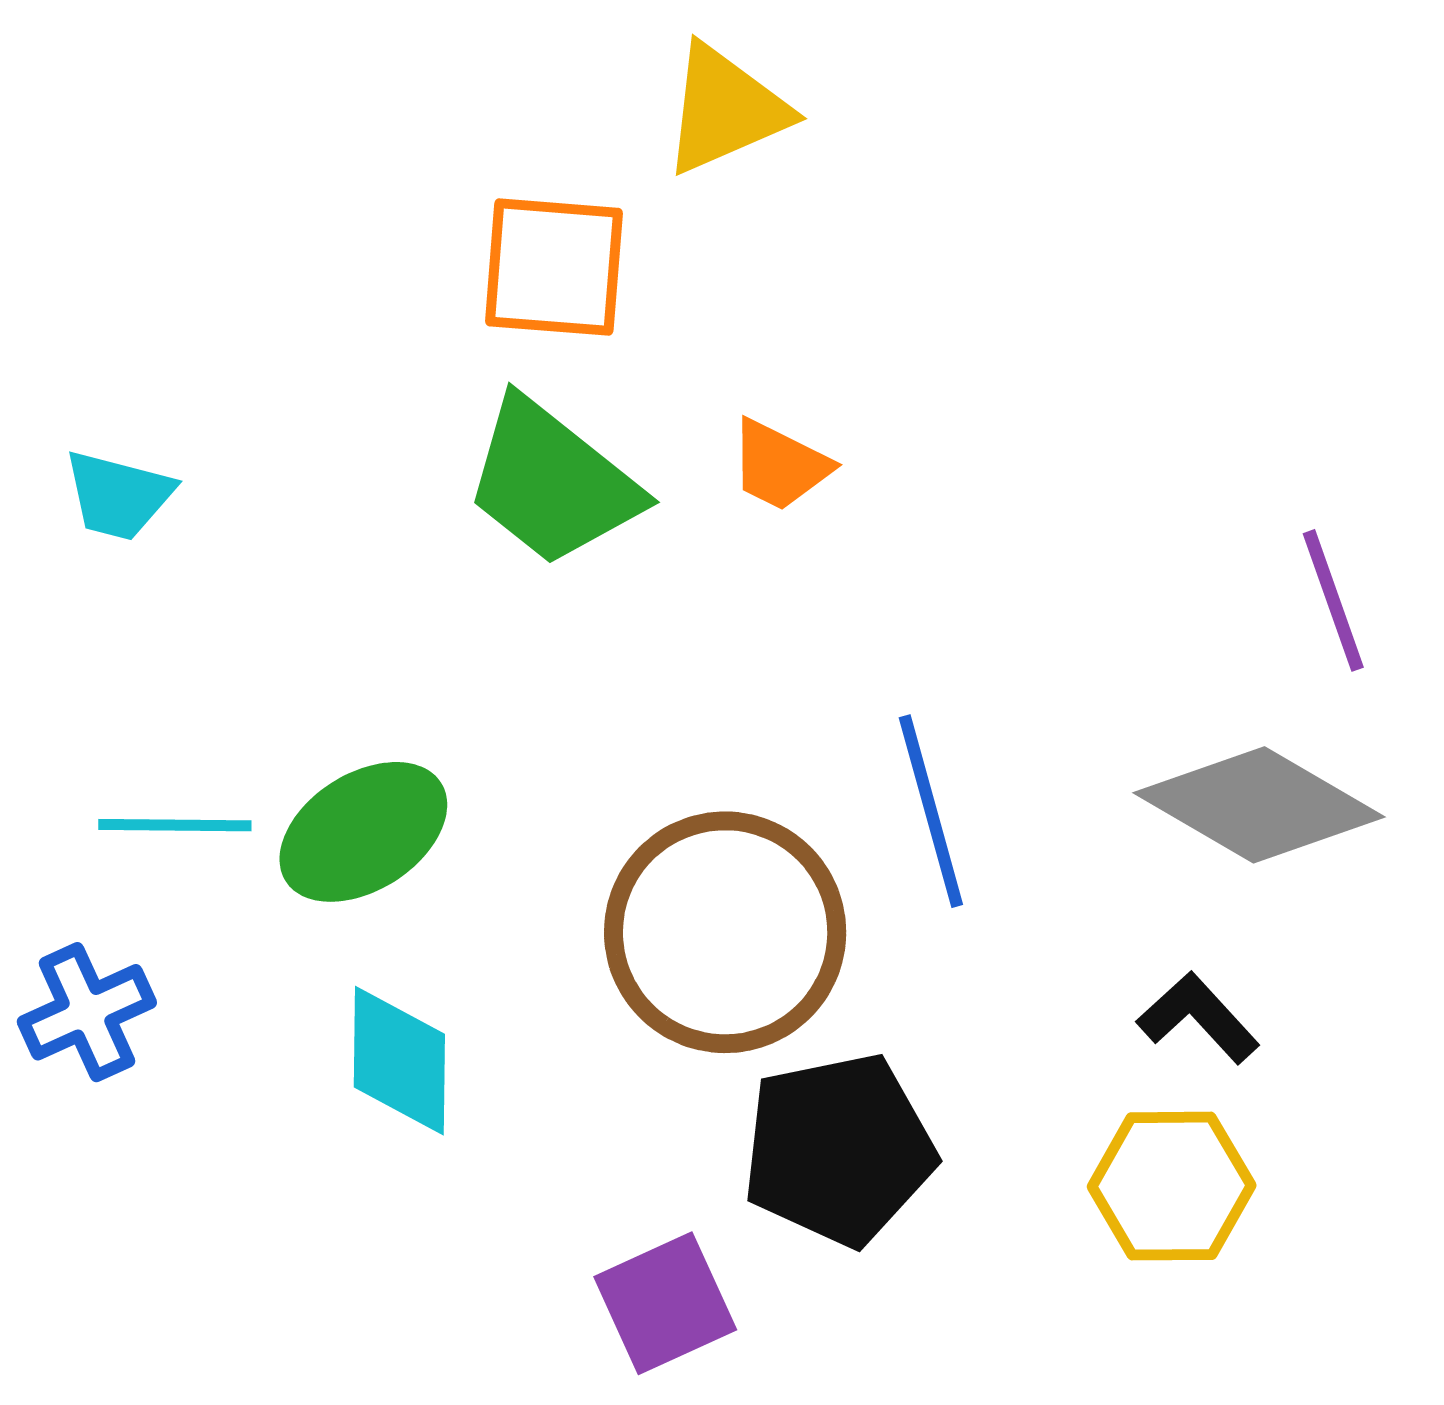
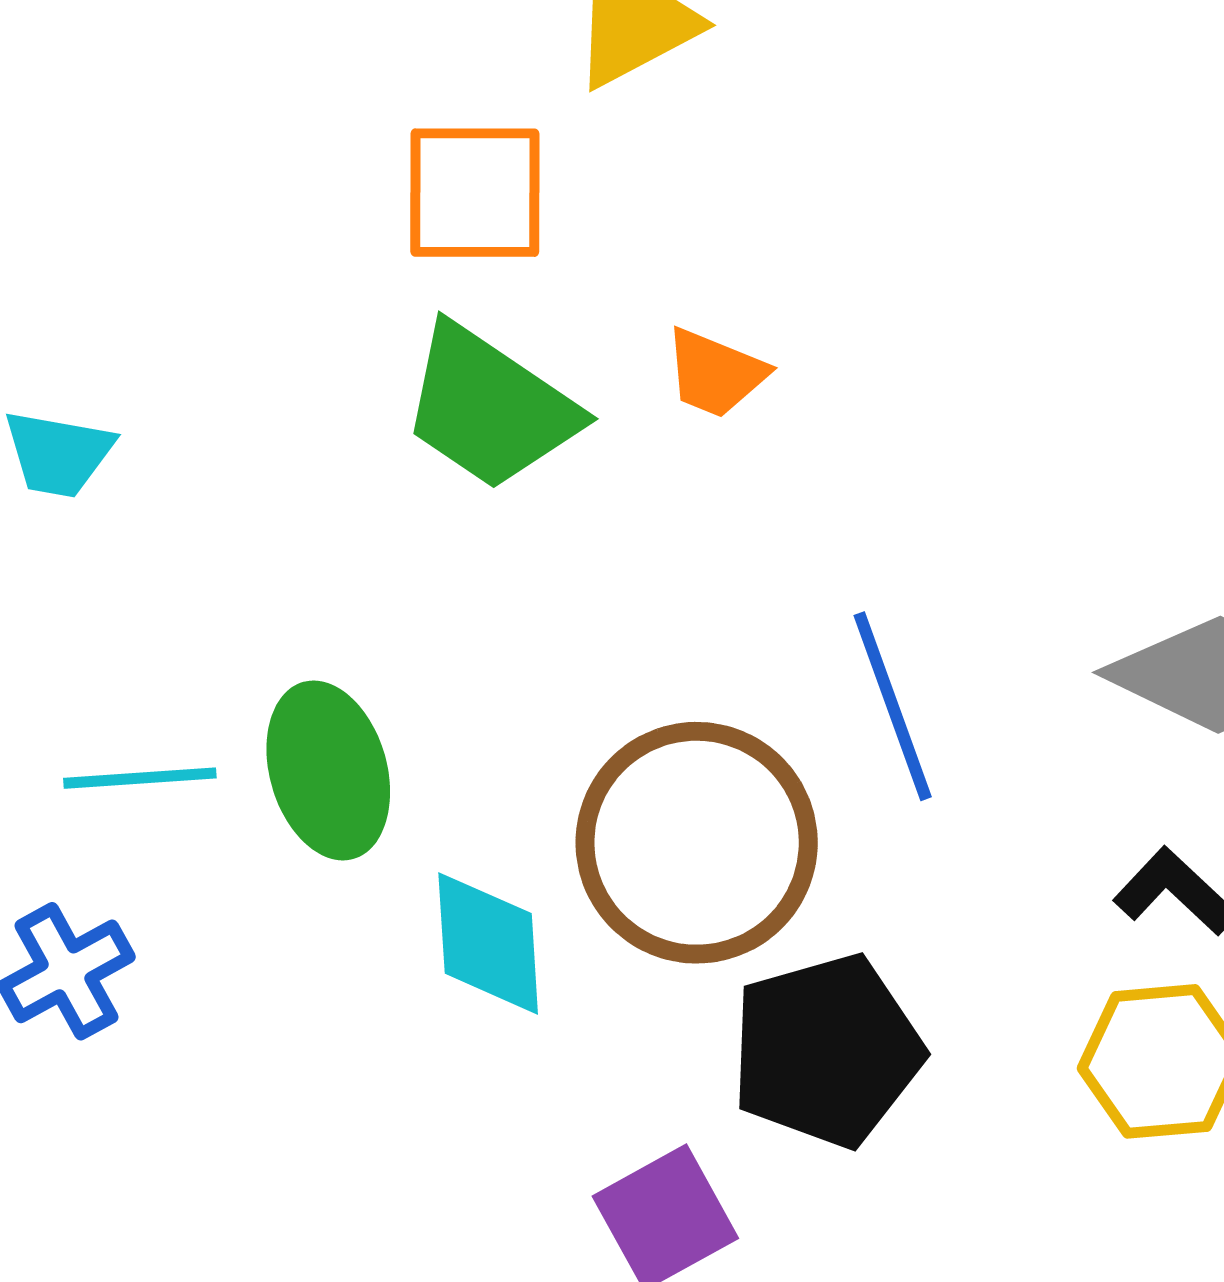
green ellipse: (363, 832) -> (328, 770), turned -69
cyan diamond: (399, 1061) -> (488, 943), moved

